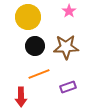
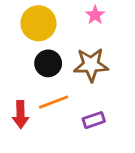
red arrow: (21, 97) -> (20, 115), moved

